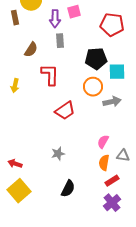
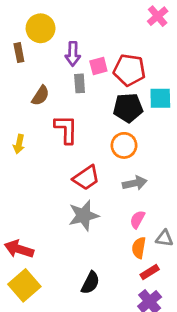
pink square: (74, 12) -> (98, 66), moved
red pentagon: (112, 25) -> (129, 70), moved
cyan square: (117, 72) -> (160, 98), moved
gray arrow: (112, 102) -> (135, 183), moved
gray star: (58, 154) -> (84, 215), moved, size x1.6
red arrow: (15, 164) -> (19, 249), size x1.5

